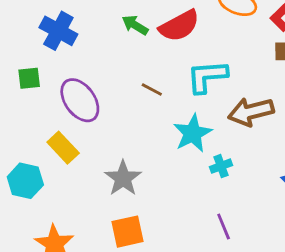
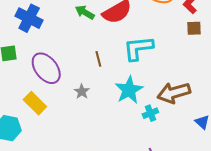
brown line: (152, 90) -> (98, 59), turned 49
brown arrow: (251, 112) -> (174, 93), moved
gray star: (123, 178) -> (82, 92), moved, size x0.6

